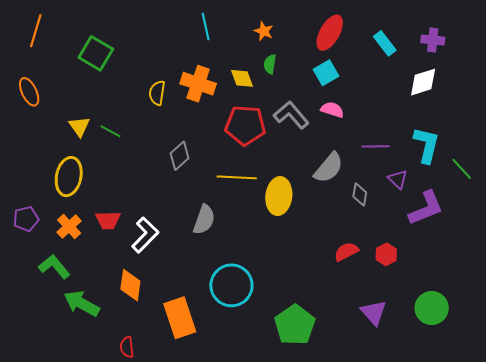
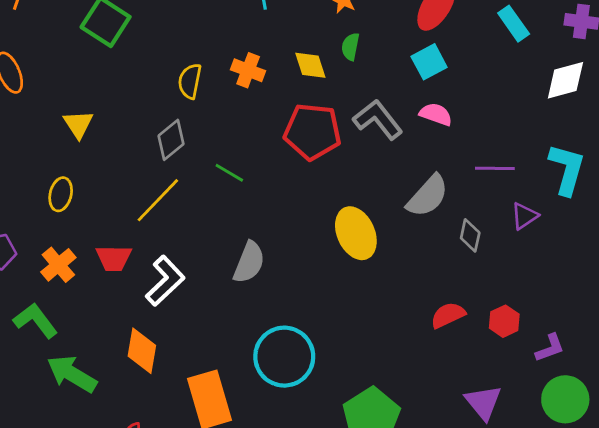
orange cross: (198, 84) -> (248, 70), size x0.7
green line: (110, 131) -> (229, 173), moved
gray diamond: (180, 156) -> (171, 140), moved
yellow ellipse: (69, 177) -> (61, 194), size x0.6
yellow line: (237, 177) -> (158, 200), moved, turned -51
purple triangle: (398, 179) -> (524, 216), turned 40
yellow ellipse: (279, 196) -> (356, 233), turned -33
purple L-shape: (426, 208) -> (550, 348), moved, size x0.6

